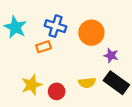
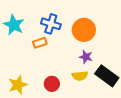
purple star: (111, 56) -> (86, 57), moved
yellow star: (32, 85) -> (18, 85), moved

